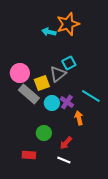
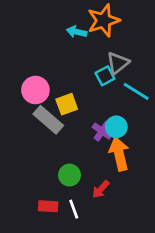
gray triangle: (58, 74) -> (118, 63), moved
cyan line: (91, 96) -> (136, 91), moved
cyan circle: (52, 103) -> (116, 127), moved
orange arrow: (79, 118) -> (119, 154), size x1.6
white line: (64, 160) -> (74, 209), moved, turned 48

